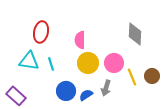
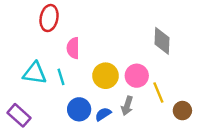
red ellipse: (41, 32) -> (49, 18), moved
pink semicircle: (80, 40) -> (73, 48), moved
brown circle: (152, 76) -> (182, 111), moved

